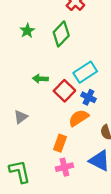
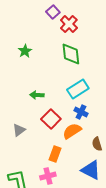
green diamond: (61, 34) -> (71, 54), moved, turned -50
red square: (64, 91) -> (51, 119), moved
pink cross: (64, 167) -> (48, 176), moved

